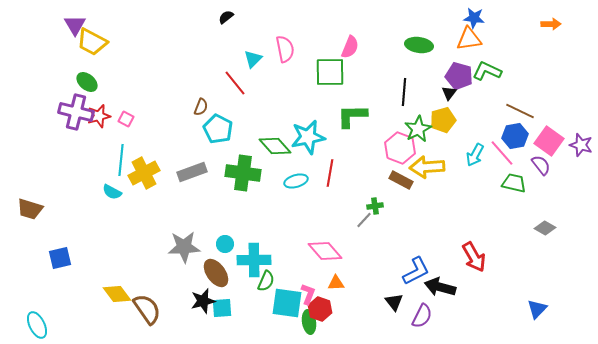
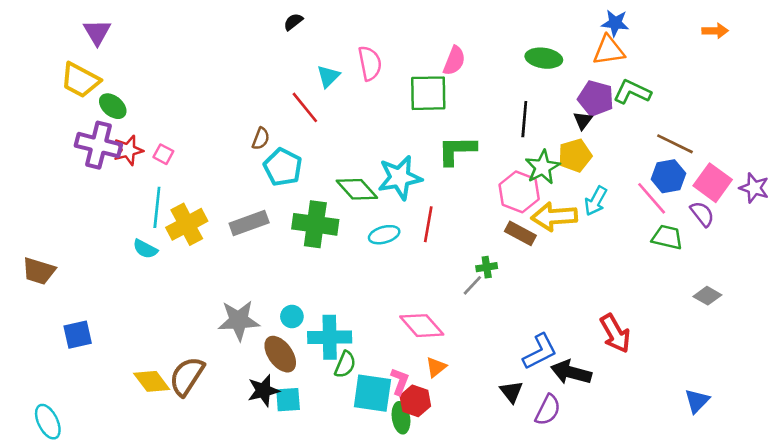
yellow trapezoid: (92, 42) -> (80, 80), moved
cyan arrow: (475, 155) -> (596, 201), moved
orange triangle: (336, 283) -> (436, 367), turned -36
brown semicircle: (147, 309) -> (187, 376), moved, turned -112

